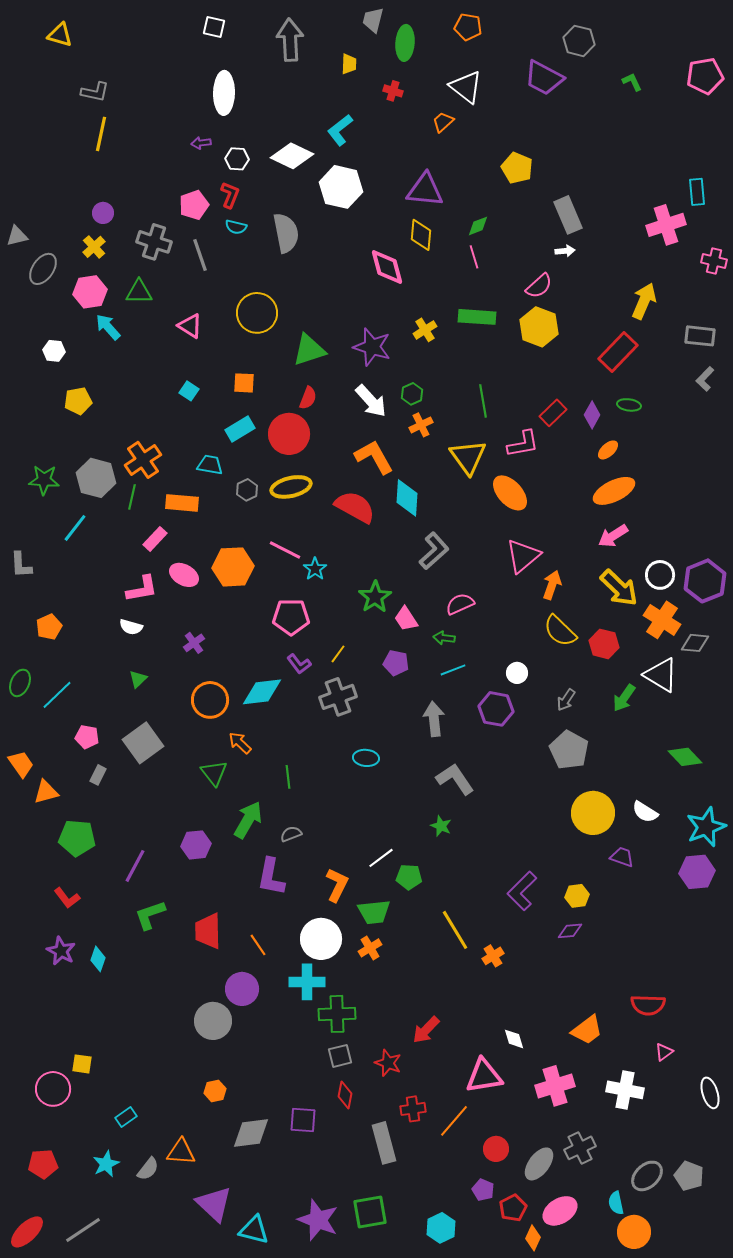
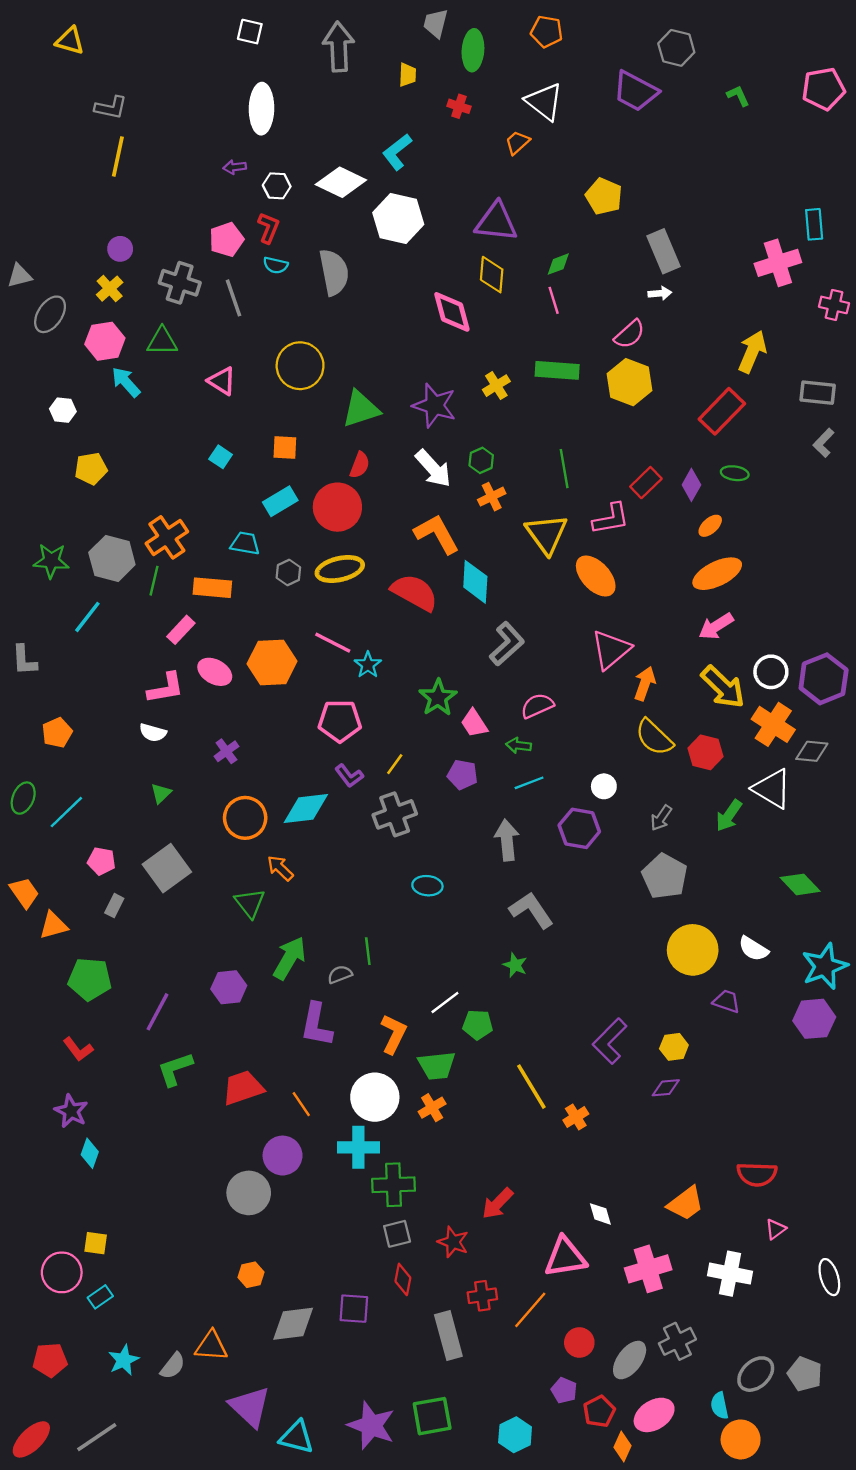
green line: (288, 777) -> (368, 951), moved
red trapezoid: (208, 931) -> (243, 1088), turned 72
cyan diamond: (98, 959) -> (90, 1153), moved
cyan rectangle: (126, 1117) -> (100, 1297), moved

